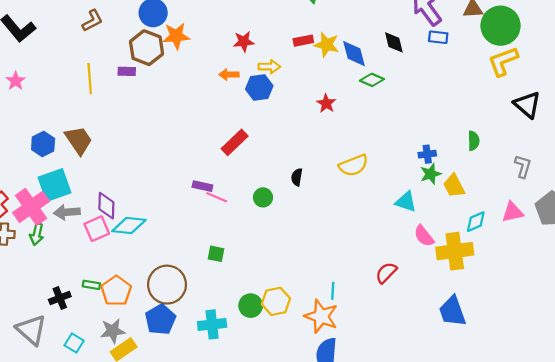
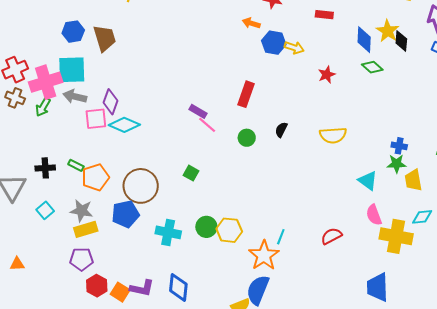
yellow star: (327, 45) -> (388, 31), moved
yellow arrow: (269, 67) -> (294, 48), moved
red rectangle: (235, 142) -> (246, 94), moved, turned -45

